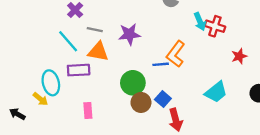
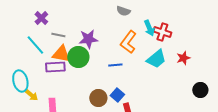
orange L-shape: (176, 54) -> (128, 42), moved
purple rectangle: (79, 70) -> (55, 67), moved
green circle: (133, 83) -> (78, 57), moved
cyan trapezoid: (216, 92) -> (156, 59), moved
yellow arrow: (40, 99) -> (31, 95), moved

